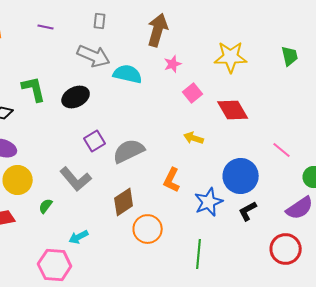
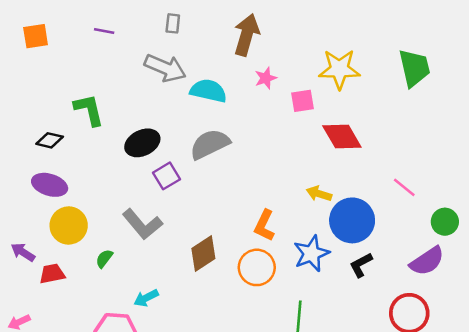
green trapezoid: (290, 56) -> (414, 68), size x1.5
pink square: (193, 93) -> (302, 101), moved, turned 30
black ellipse: (76, 97) -> (142, 143), moved
yellow arrow: (194, 138) -> (319, 194), moved
gray semicircle: (129, 151) -> (210, 144), moved
orange circle: (148, 229) -> (257, 267), moved

